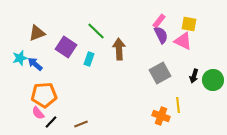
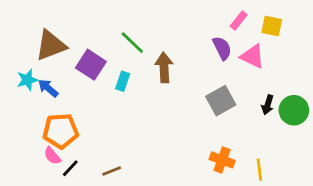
pink rectangle: (159, 21) -> (239, 21), moved
yellow square: (189, 24) -> (272, 26), moved
brown triangle: (37, 33) -> (51, 45), size x1.4
yellow line: (178, 105) -> (259, 170), moved

